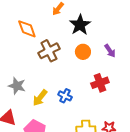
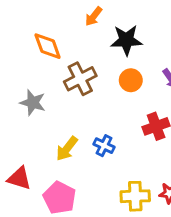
black star: (80, 25) -> (126, 40), turned 30
gray star: (17, 86) -> (33, 103), moved

